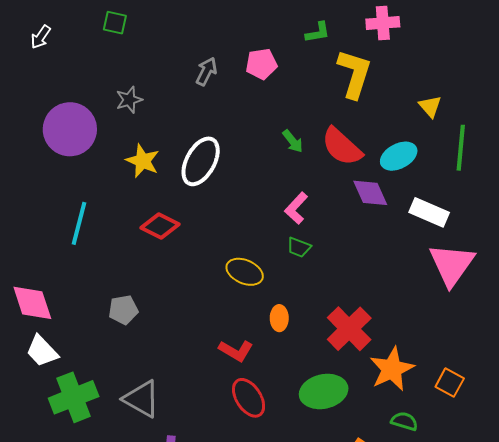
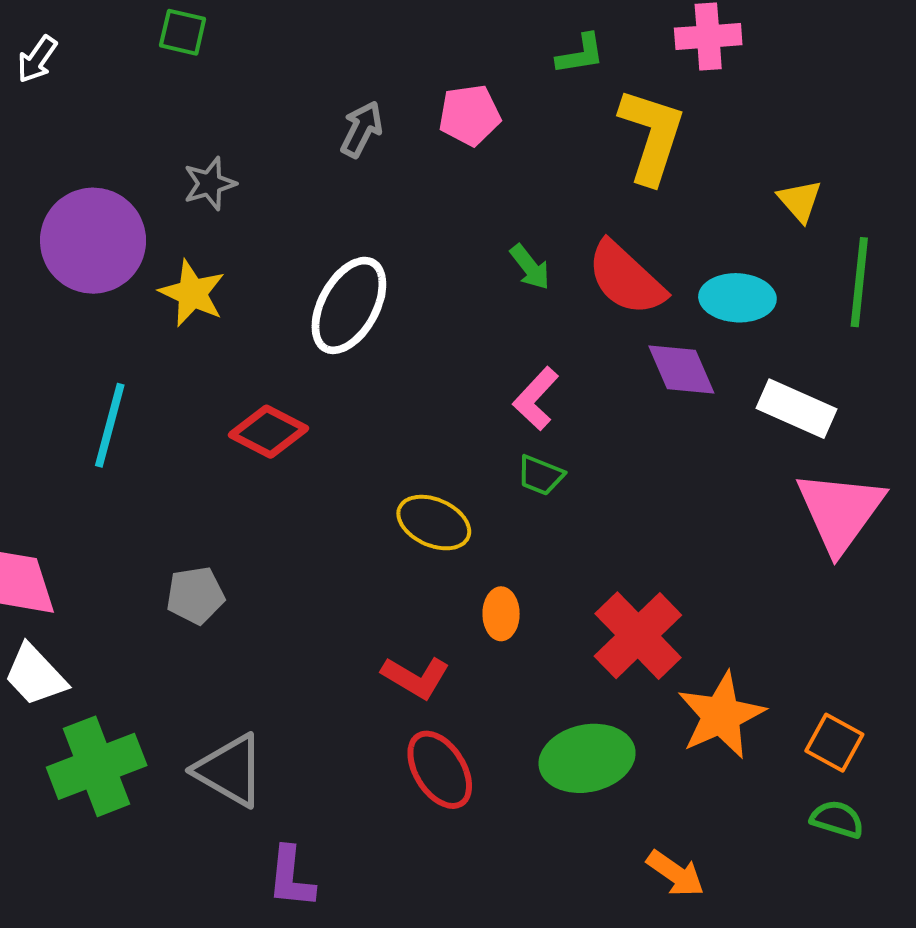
cyan ellipse: (399, 156) -> (737, 298), turned 30
yellow star: (143, 161) -> (192, 293), moved
green semicircle: (404, 421) -> (837, 819), moved

